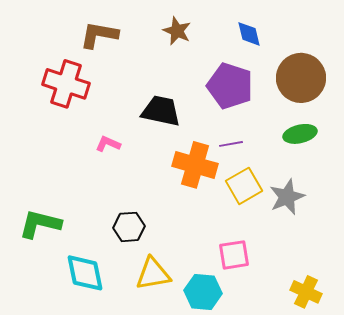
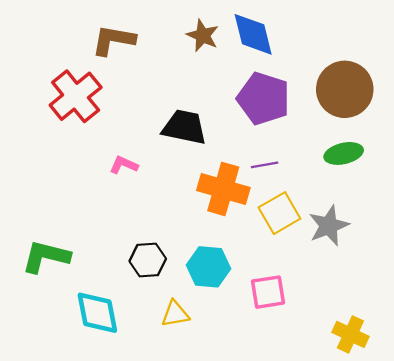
blue diamond: (249, 34) -> (253, 34), moved, size x1.5
red cross: (66, 84) -> (76, 96), turned 33
yellow triangle: (153, 274) -> (175, 314), size x0.7
cyan hexagon: (203, 292) -> (208, 267), moved

